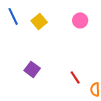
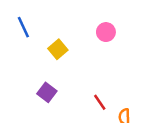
yellow square: (39, 21) -> (58, 49), moved

